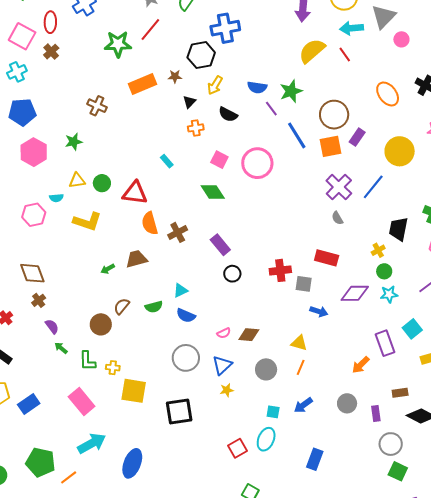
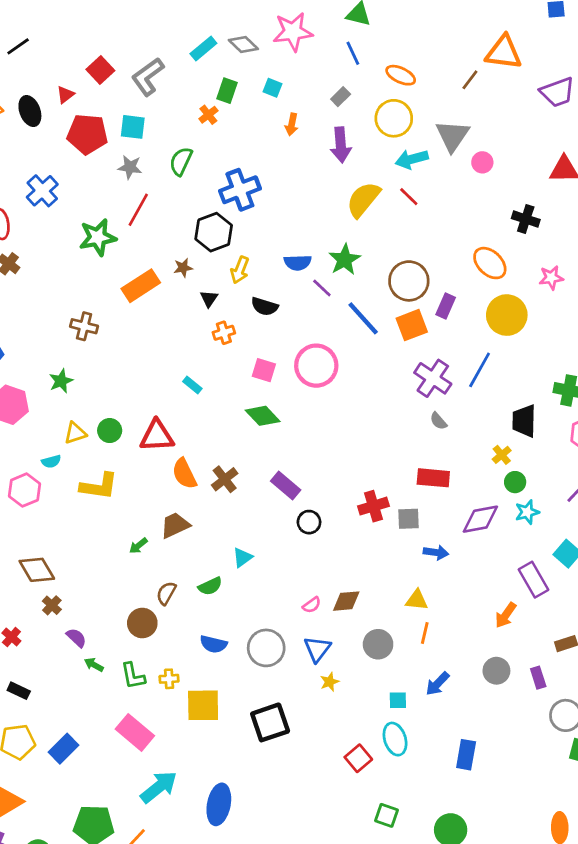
orange ellipse: (388, 94) -> (490, 263), moved
blue semicircle: (186, 315) -> (214, 644), moved
cyan ellipse: (266, 439) -> (395, 739), turned -30

